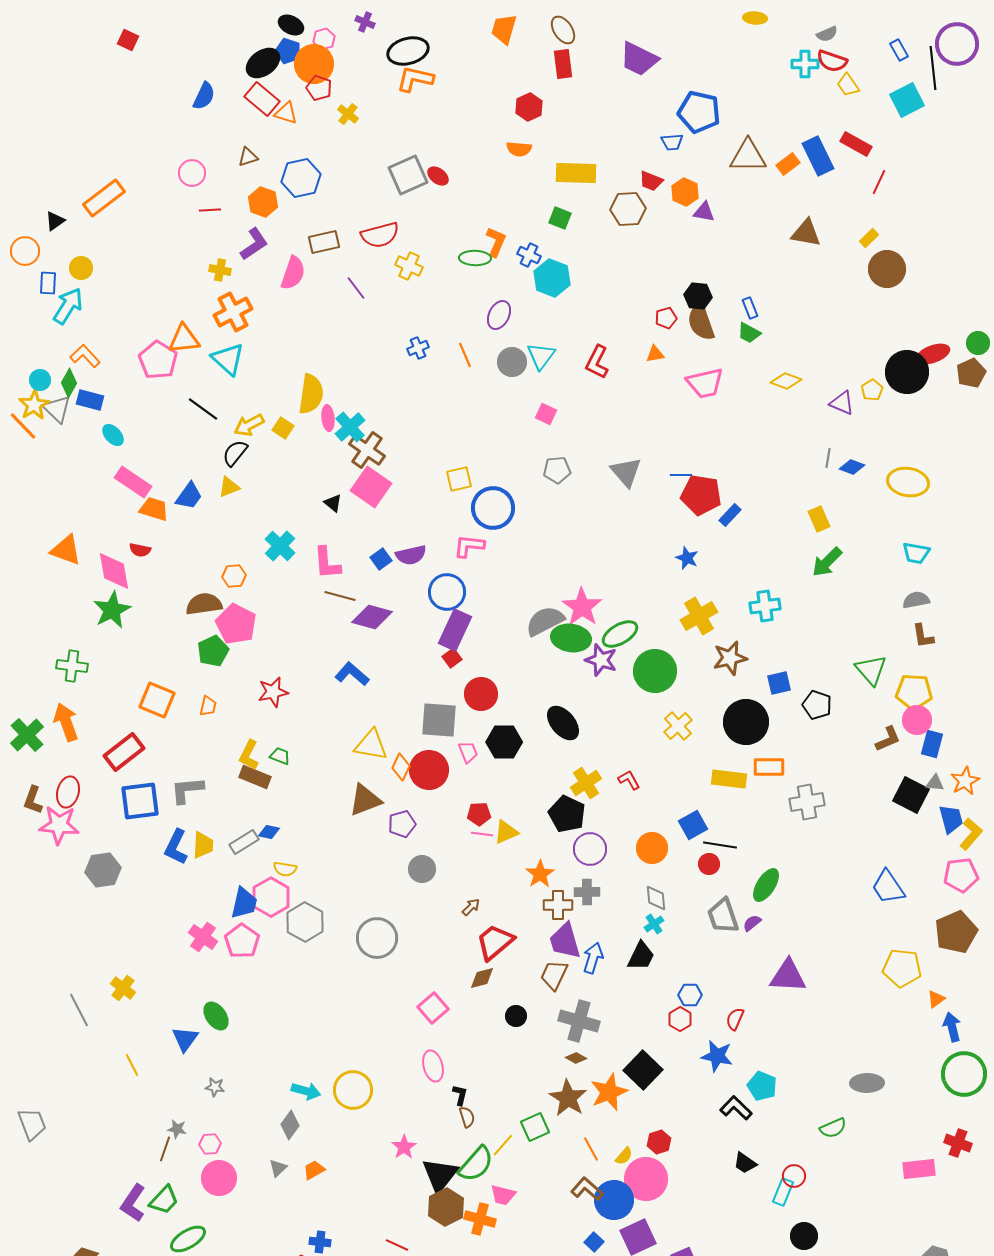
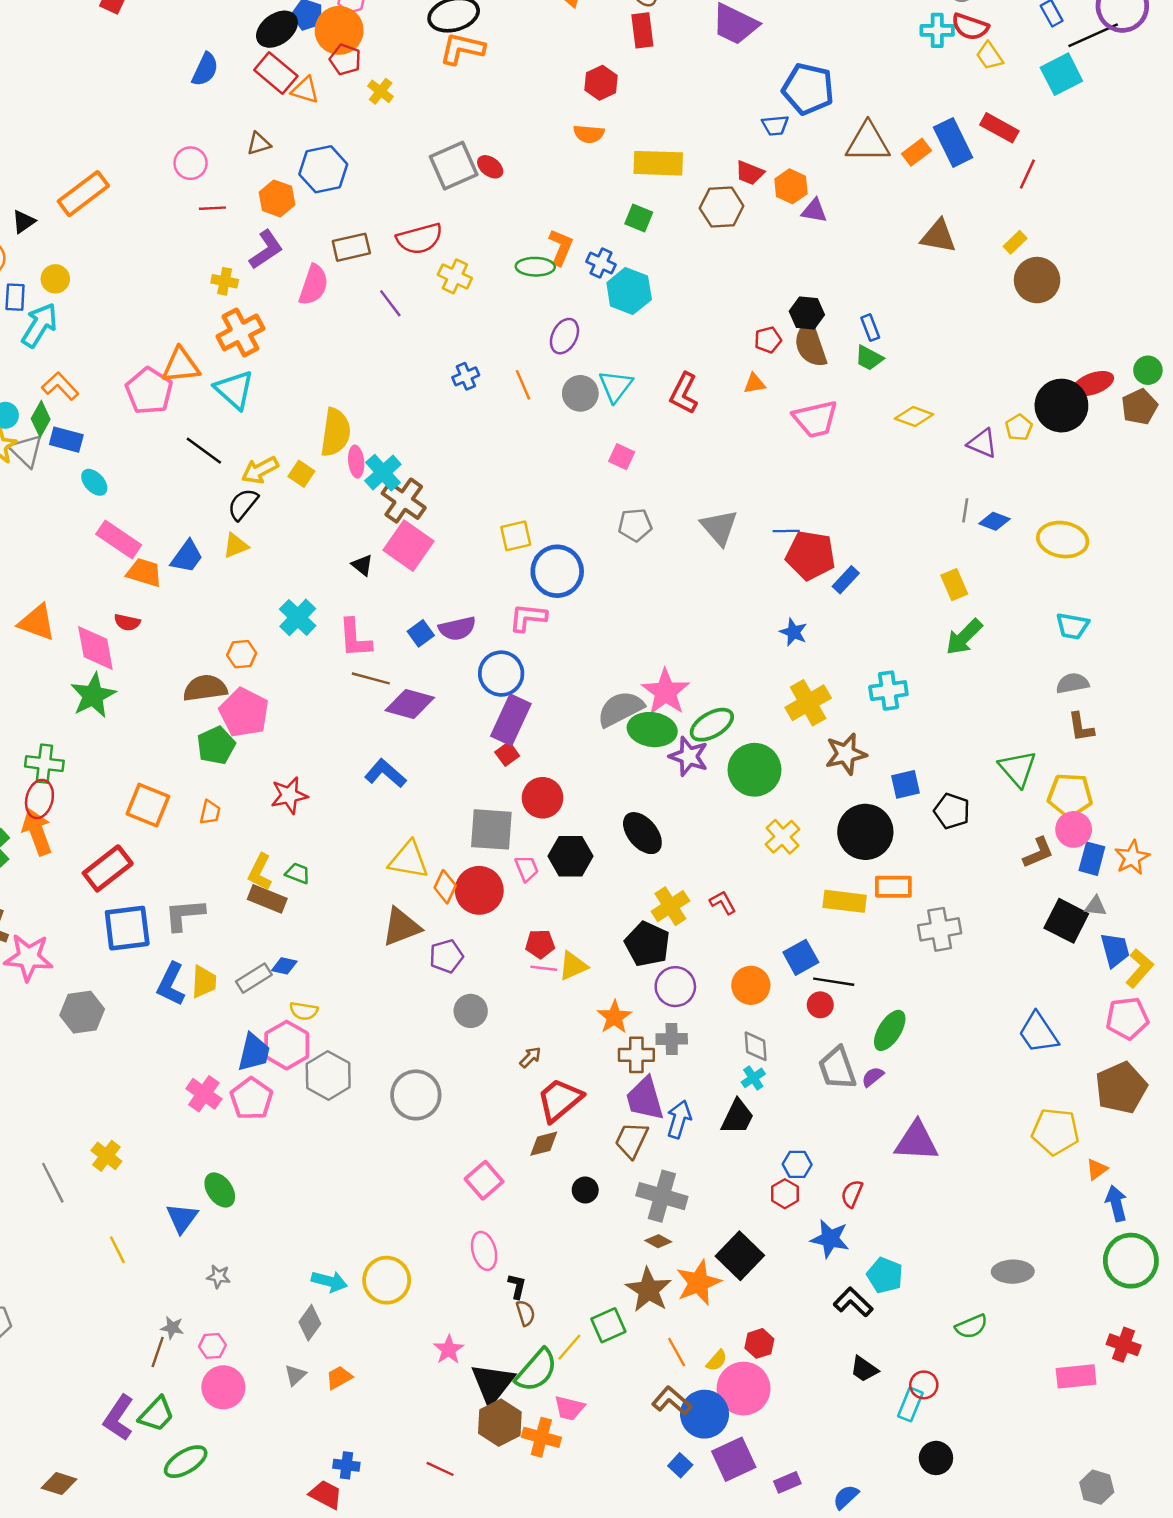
black line: (933, 68) -> (1093, 35), turned 72
orange star: (965, 781) -> (1132, 857), moved
red ellipse: (68, 792) -> (39, 799), moved

